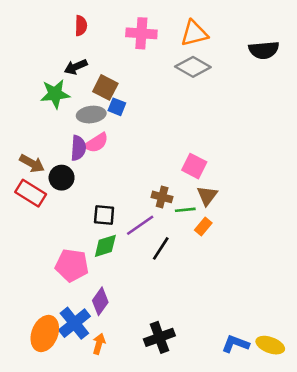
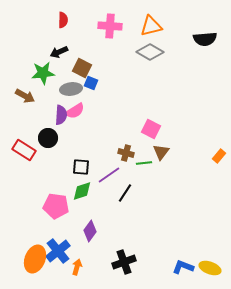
brown arrow: (32, 163) -> (25, 96), moved
orange rectangle: (203, 227) -> (219, 156), moved
purple diamond: (100, 301) -> (90, 231), moved

